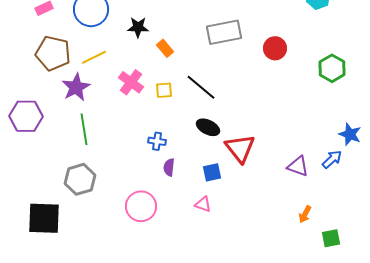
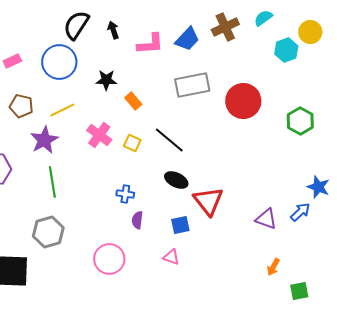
red circle: (275, 48) -> (243, 101), size x1.5
brown pentagon: (53, 53) -> (21, 106), size x0.7
yellow square: (164, 90) -> (132, 143), turned 30

